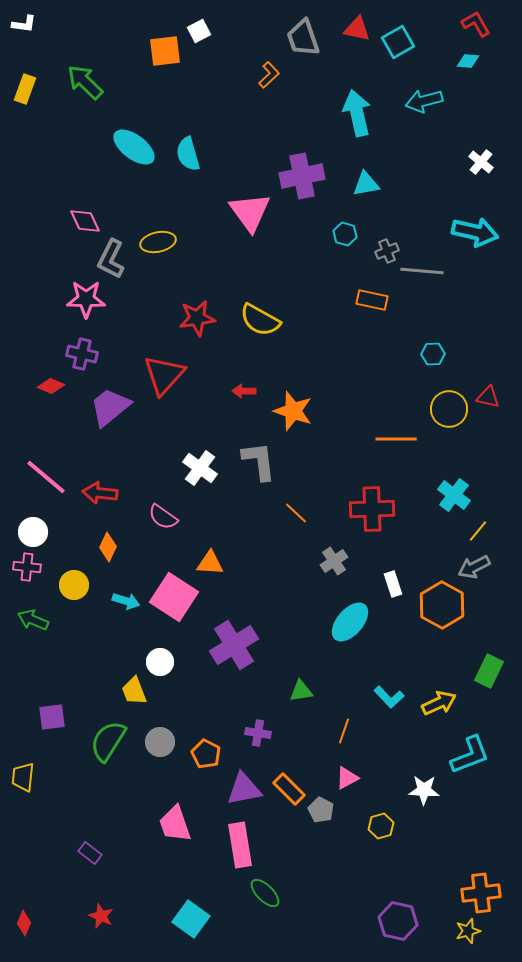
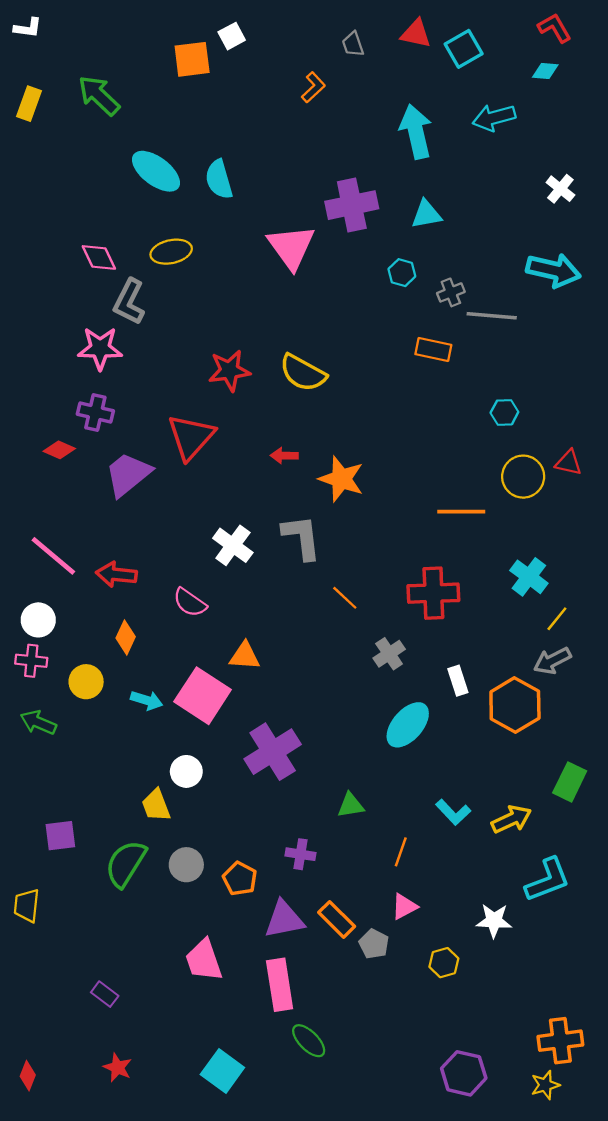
gray trapezoid: (303, 38) -> (353, 44), size x0.6
yellow ellipse: (158, 242) -> (171, 252), moved

